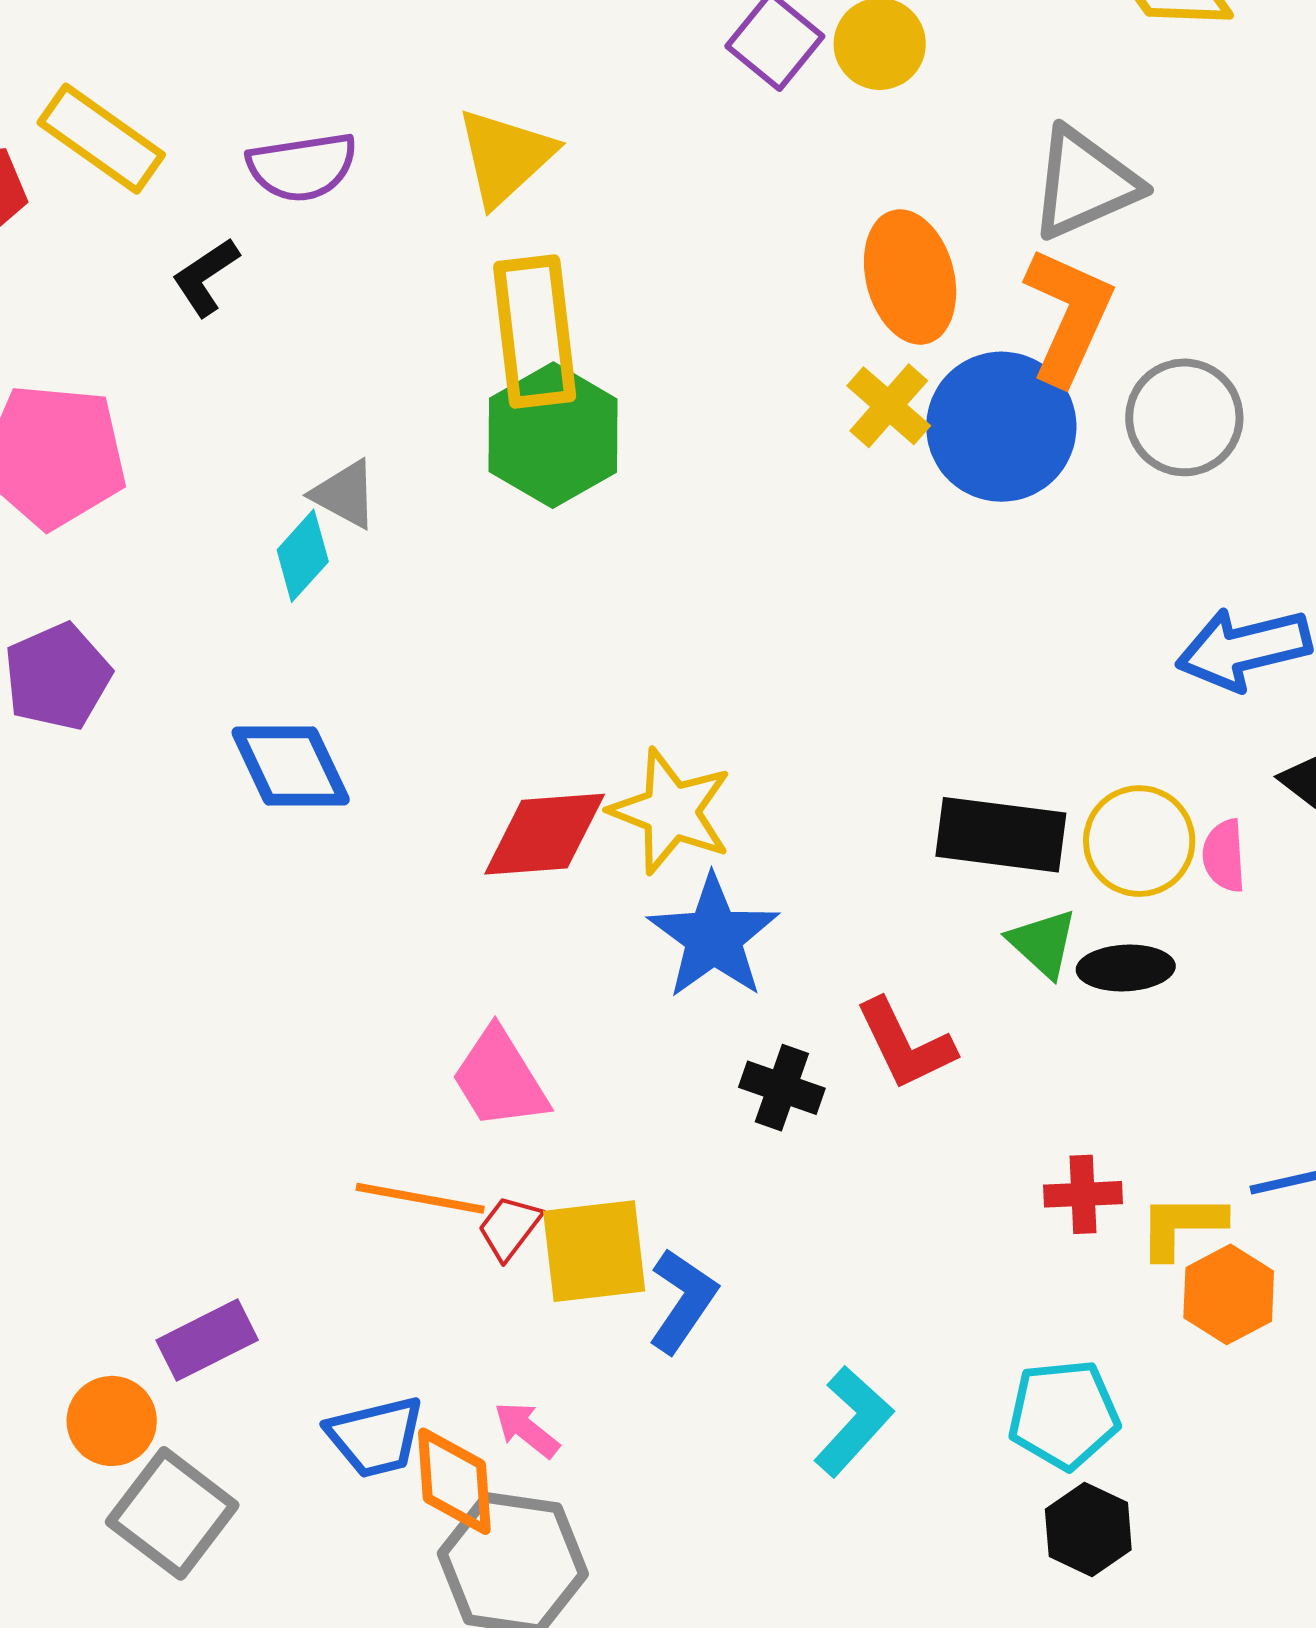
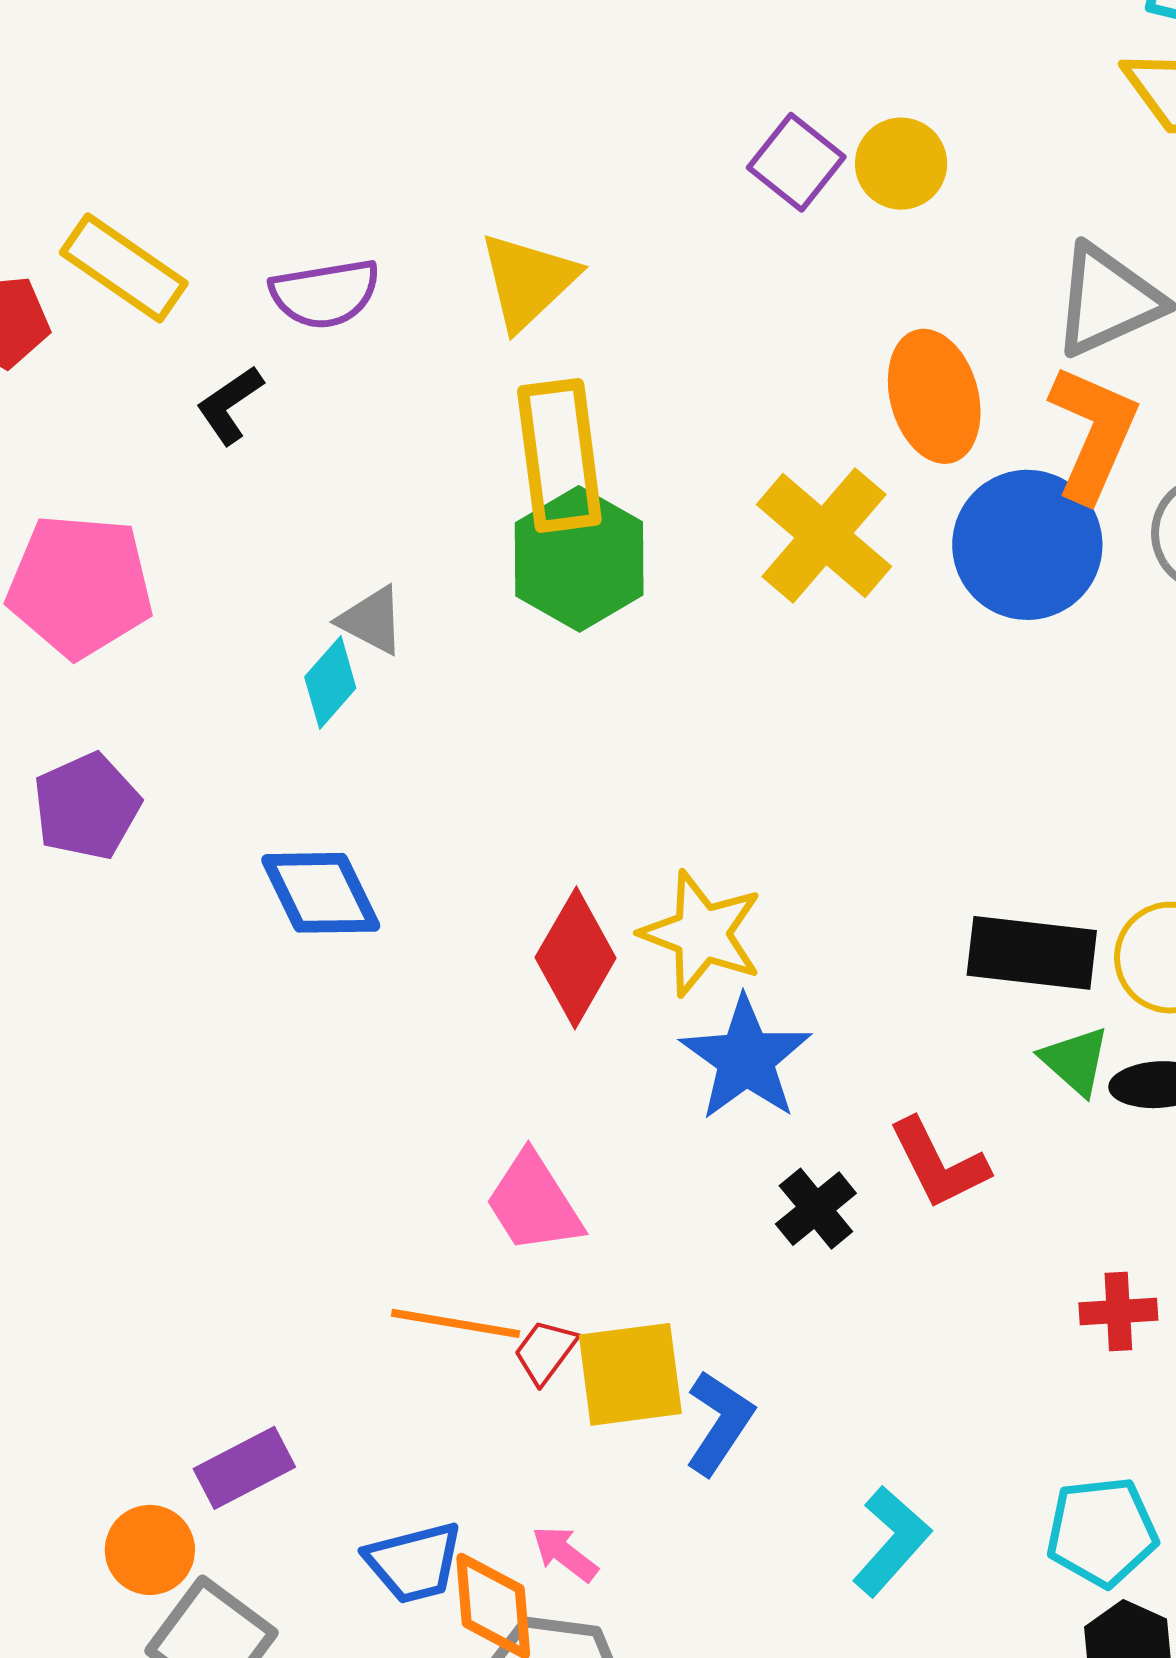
yellow cross: (889, 406) -> (824, 535), moved, size x1.6
red diamond: (545, 834) -> (576, 958), turned -55
black cross: (782, 1088) -> (816, 1209), turned 32

